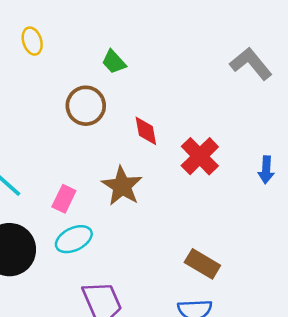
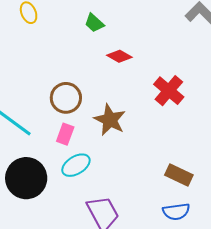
brown circle: (86, 106) -> (66, 98), moved
red diamond: (146, 131) -> (119, 56), moved, turned -45

